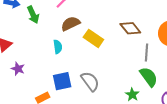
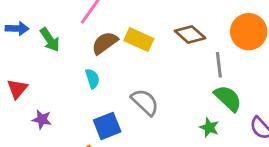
yellow rectangle: (93, 38) -> (139, 40), moved
gray semicircle: (90, 81) -> (145, 102), moved

